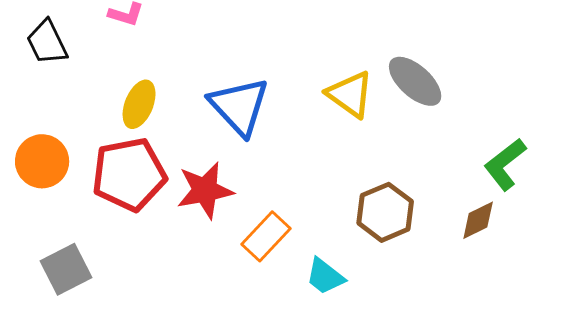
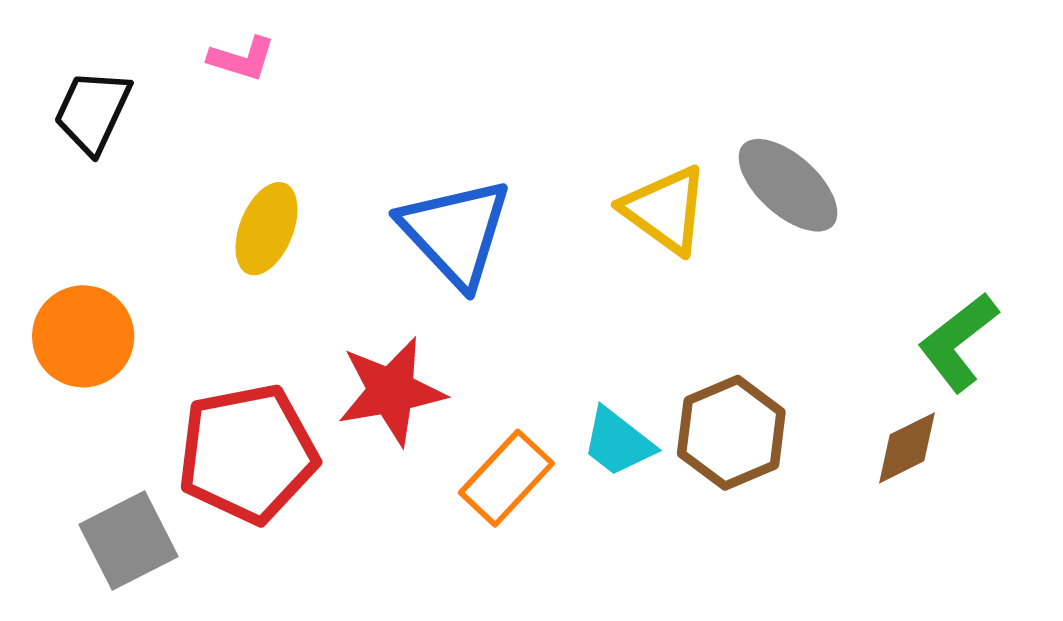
black trapezoid: (47, 42) -> (93, 111), turned 51
red pentagon: (129, 174) -> (248, 454), moved
cyan trapezoid: (325, 276) -> (618, 442), moved

